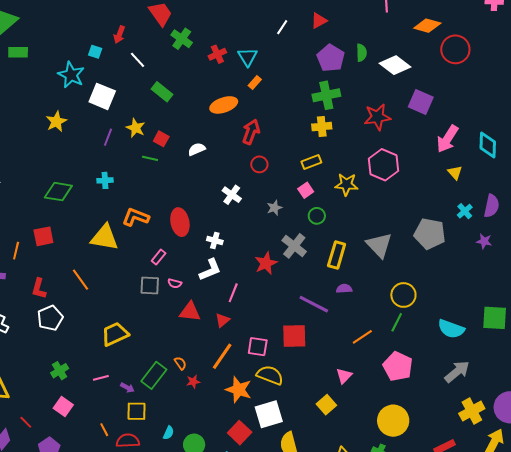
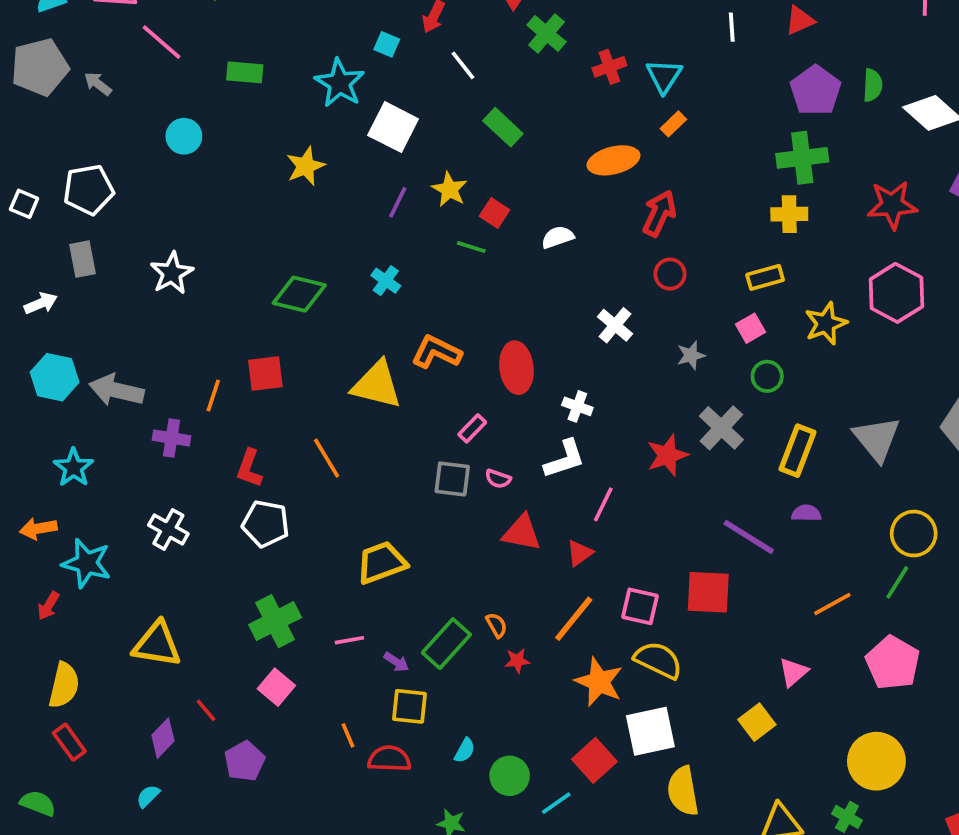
white line: (282, 27) -> (732, 27), turned -42
green rectangle: (18, 52) -> (245, 72), moved
cyan cross: (105, 180) -> (386, 281), turned 35
yellow star: (346, 184) -> (826, 323), turned -30
white pentagon: (50, 318) -> (266, 524), turned 30
green cross: (60, 371) -> (275, 621), size x1.5

